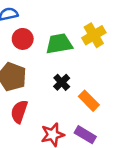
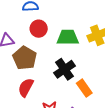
black cross: (62, 82) -> (65, 69), size x1.5

